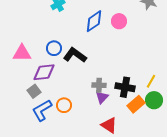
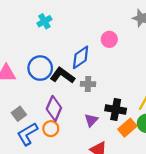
blue diamond: (94, 21) -> (81, 57), moved
blue circle: (54, 48) -> (40, 68), size x1.5
purple diamond: (44, 72) -> (54, 108), moved, turned -60
gray cross: (99, 85) -> (88, 84), moved

